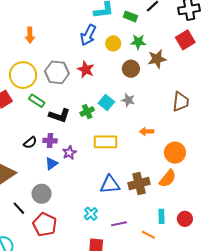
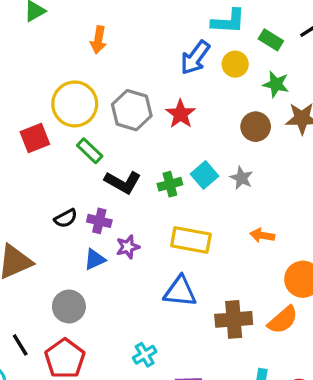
yellow circle: (113, 43) -> (235, 64), moved
blue triangle: (110, 185) -> (180, 292), moved
black line: (19, 208) -> (20, 345), moved

